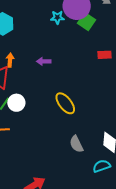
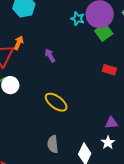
purple arrow: (44, 61) -> (50, 55), turned 40
yellow ellipse: (65, 103) -> (56, 102), turned -35

